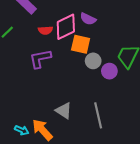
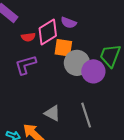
gray circle: (93, 61) -> (77, 63), size x1.6
purple circle: (109, 71) -> (93, 71), size x1.5

